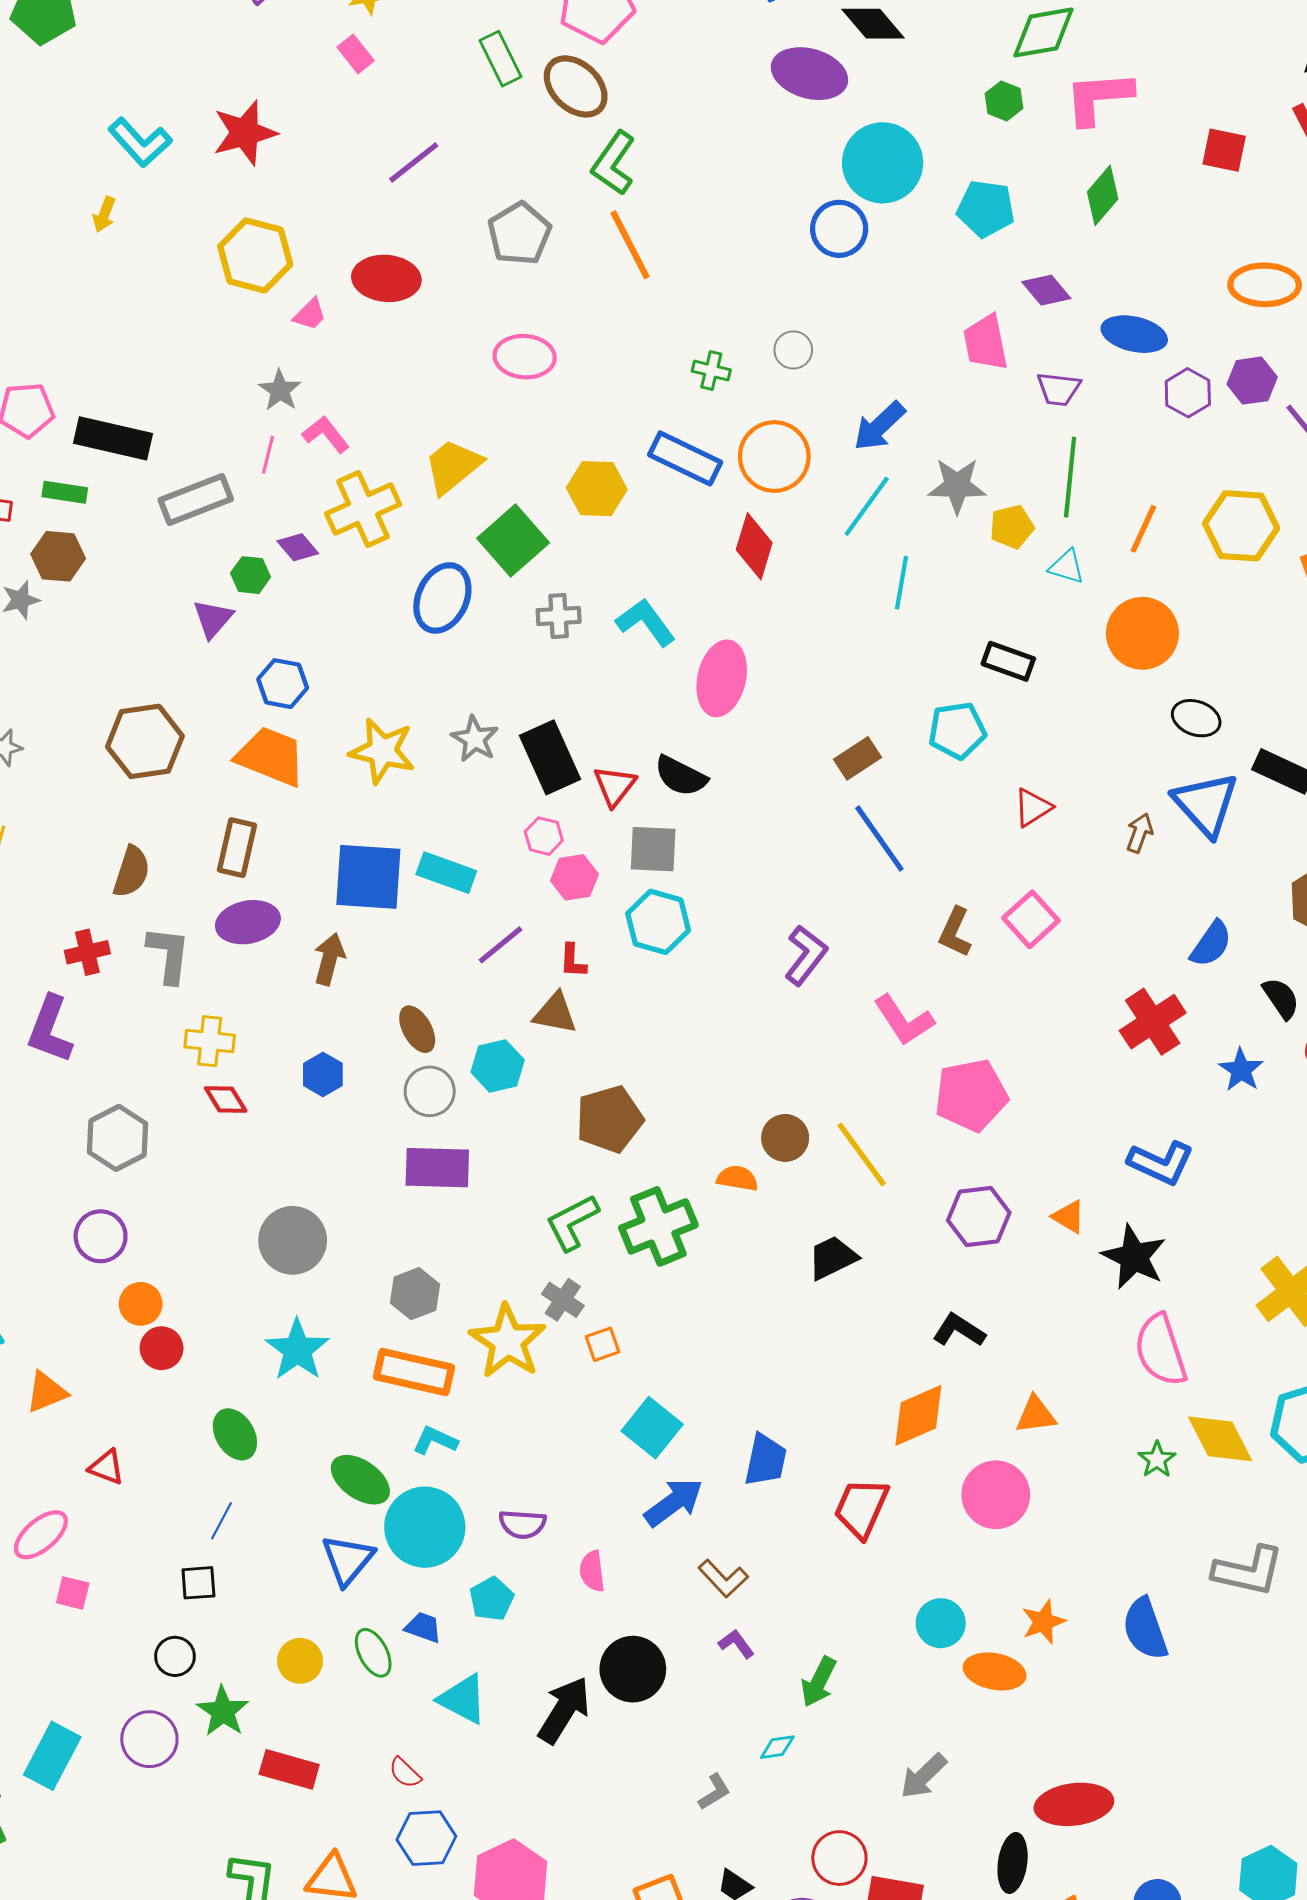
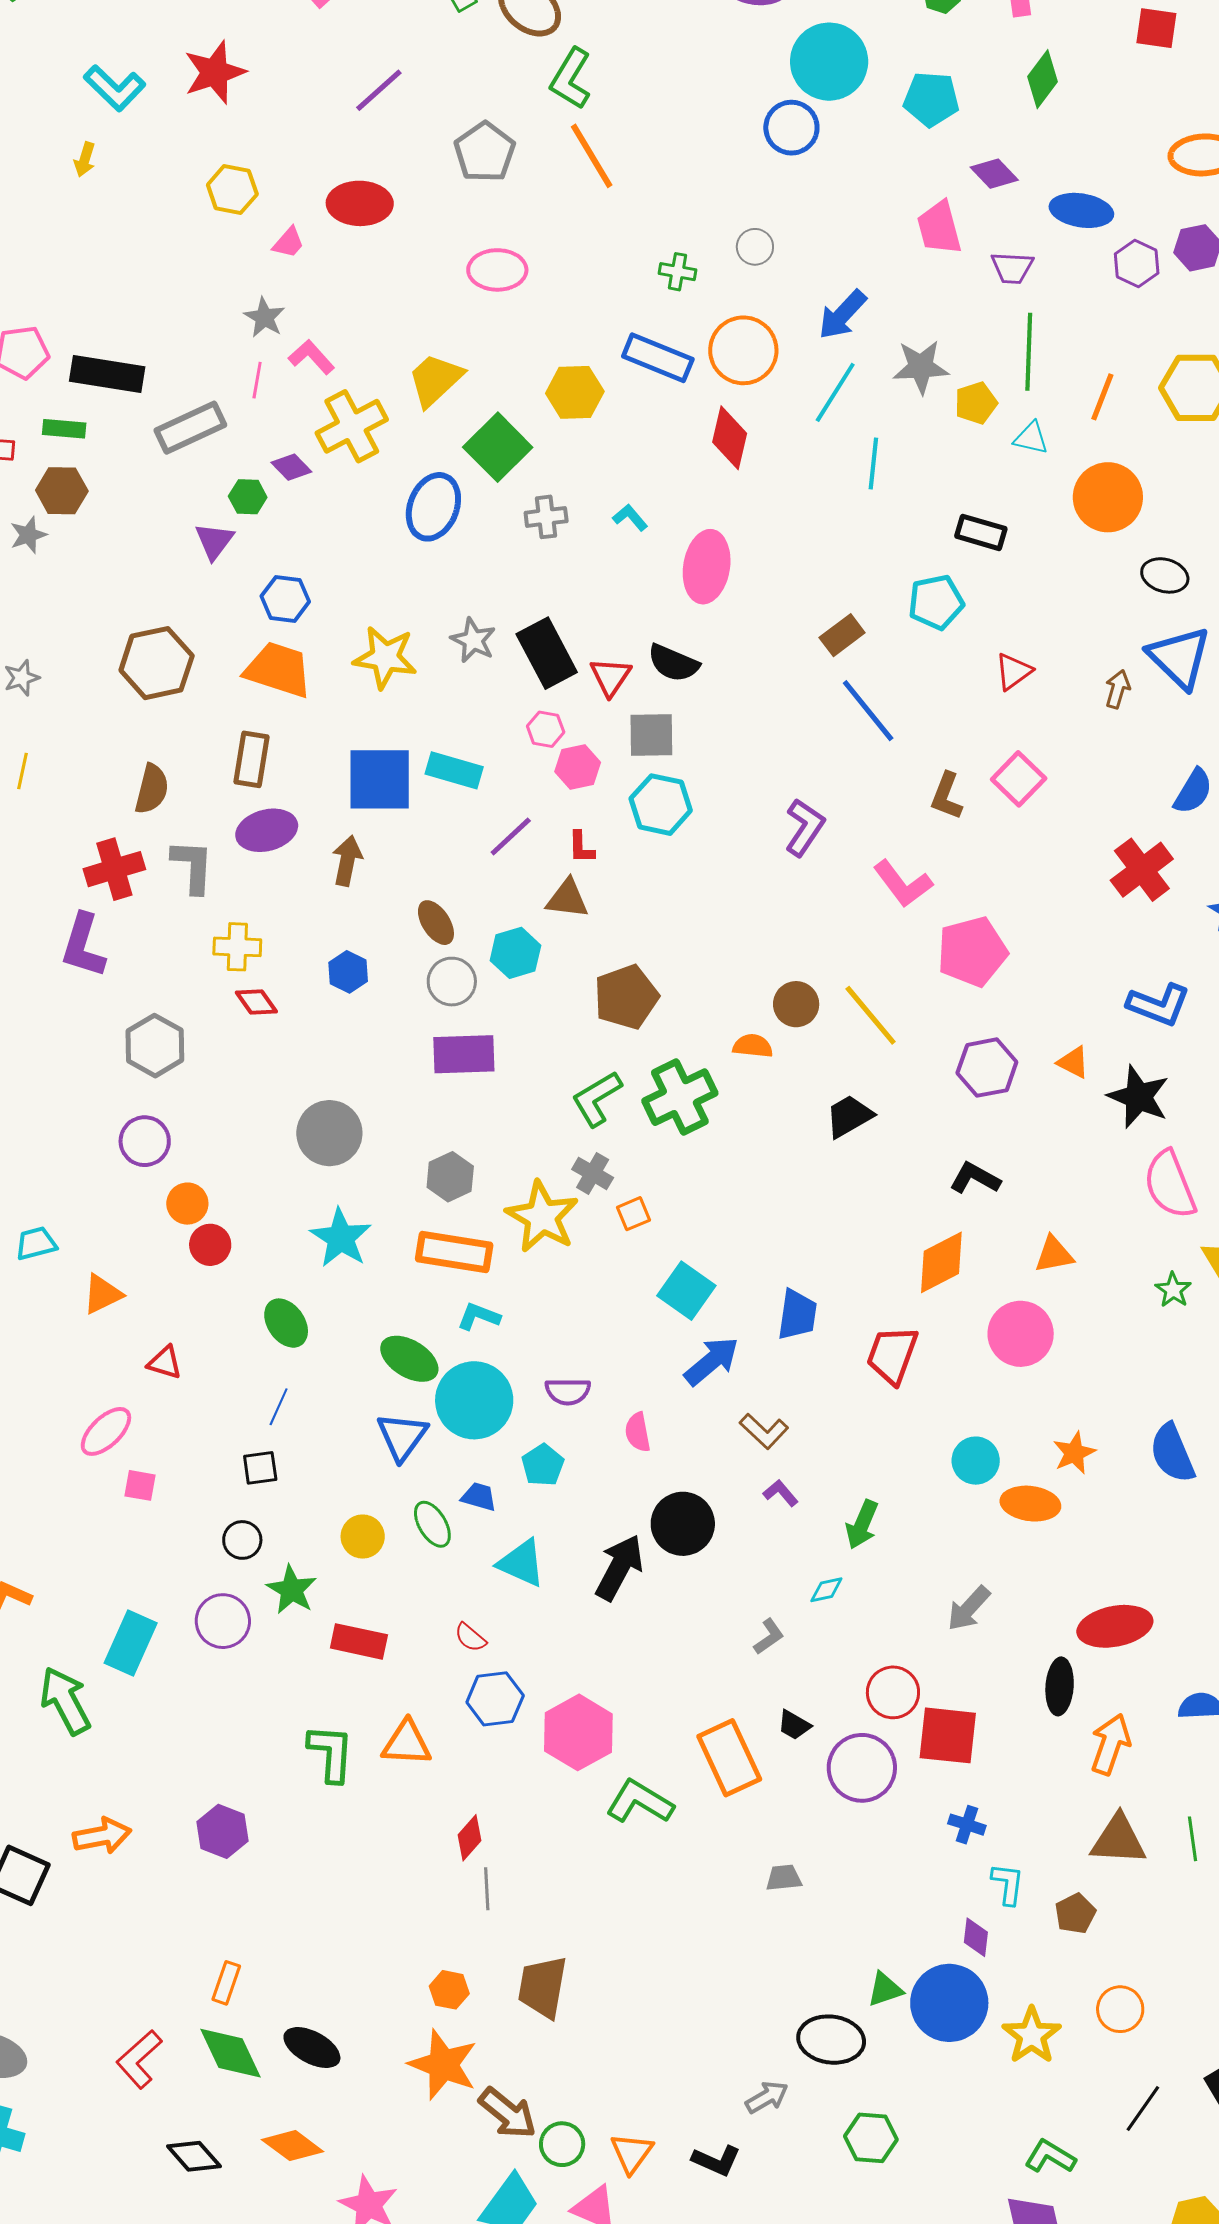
yellow hexagon: (255, 255) -> (232, 189), size x0.7
cyan L-shape: (646, 622) -> (630, 517), size x0.6
red cross: (87, 952) -> (114, 869), size x1.4

